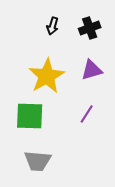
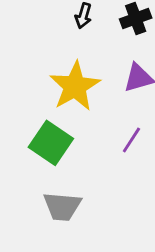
green square: (30, 116) -> (51, 143), turned 32

